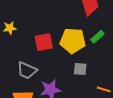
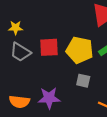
gray trapezoid: (27, 70) -> (20, 52), moved

